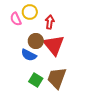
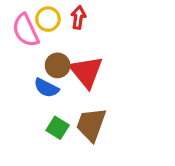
pink semicircle: (16, 19) -> (26, 30), size x1.5
red arrow: (50, 22) -> (78, 17), moved

